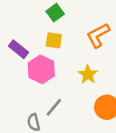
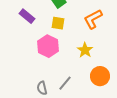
purple rectangle: (19, 49) -> (27, 16), moved
gray line: (54, 107) -> (65, 83), moved

